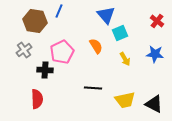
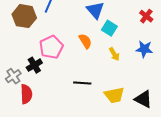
cyan square: (120, 33) -> (109, 28), turned -35
gray cross: (24, 50) -> (13, 76), moved
black cross: (45, 70) -> (34, 65), turned -35

